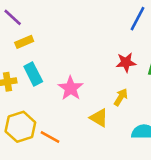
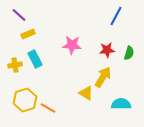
pink star: (71, 88) -> (72, 45), moved, turned -30
yellow arrow: (121, 97) -> (103, 77), size x1.5

